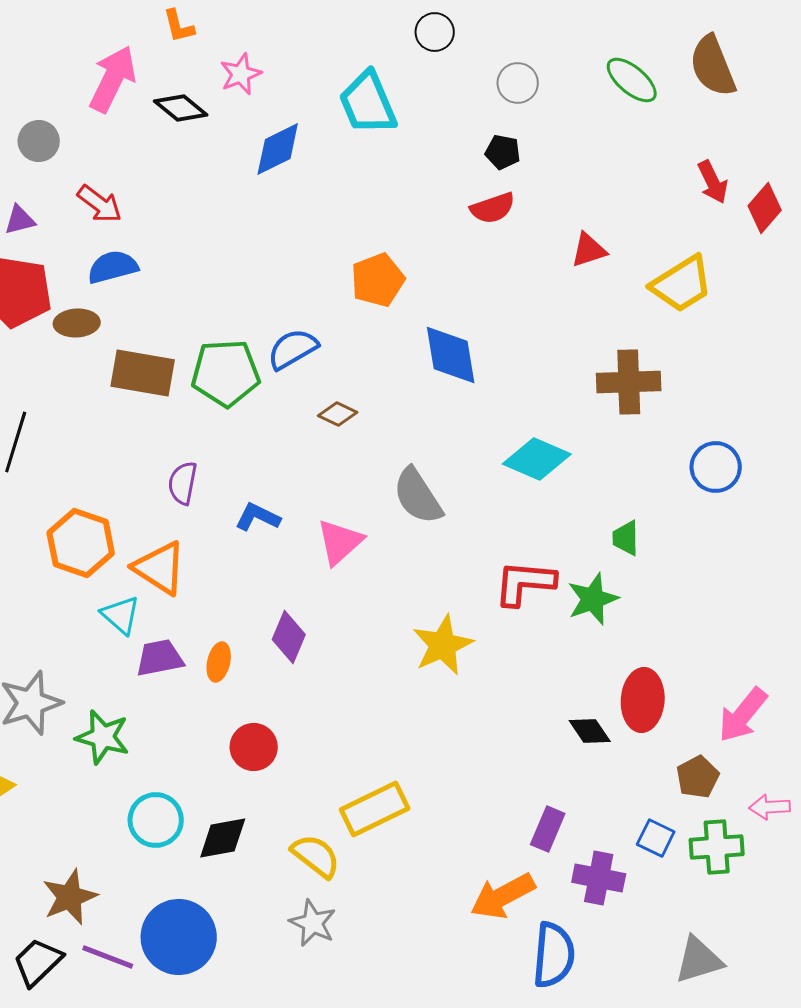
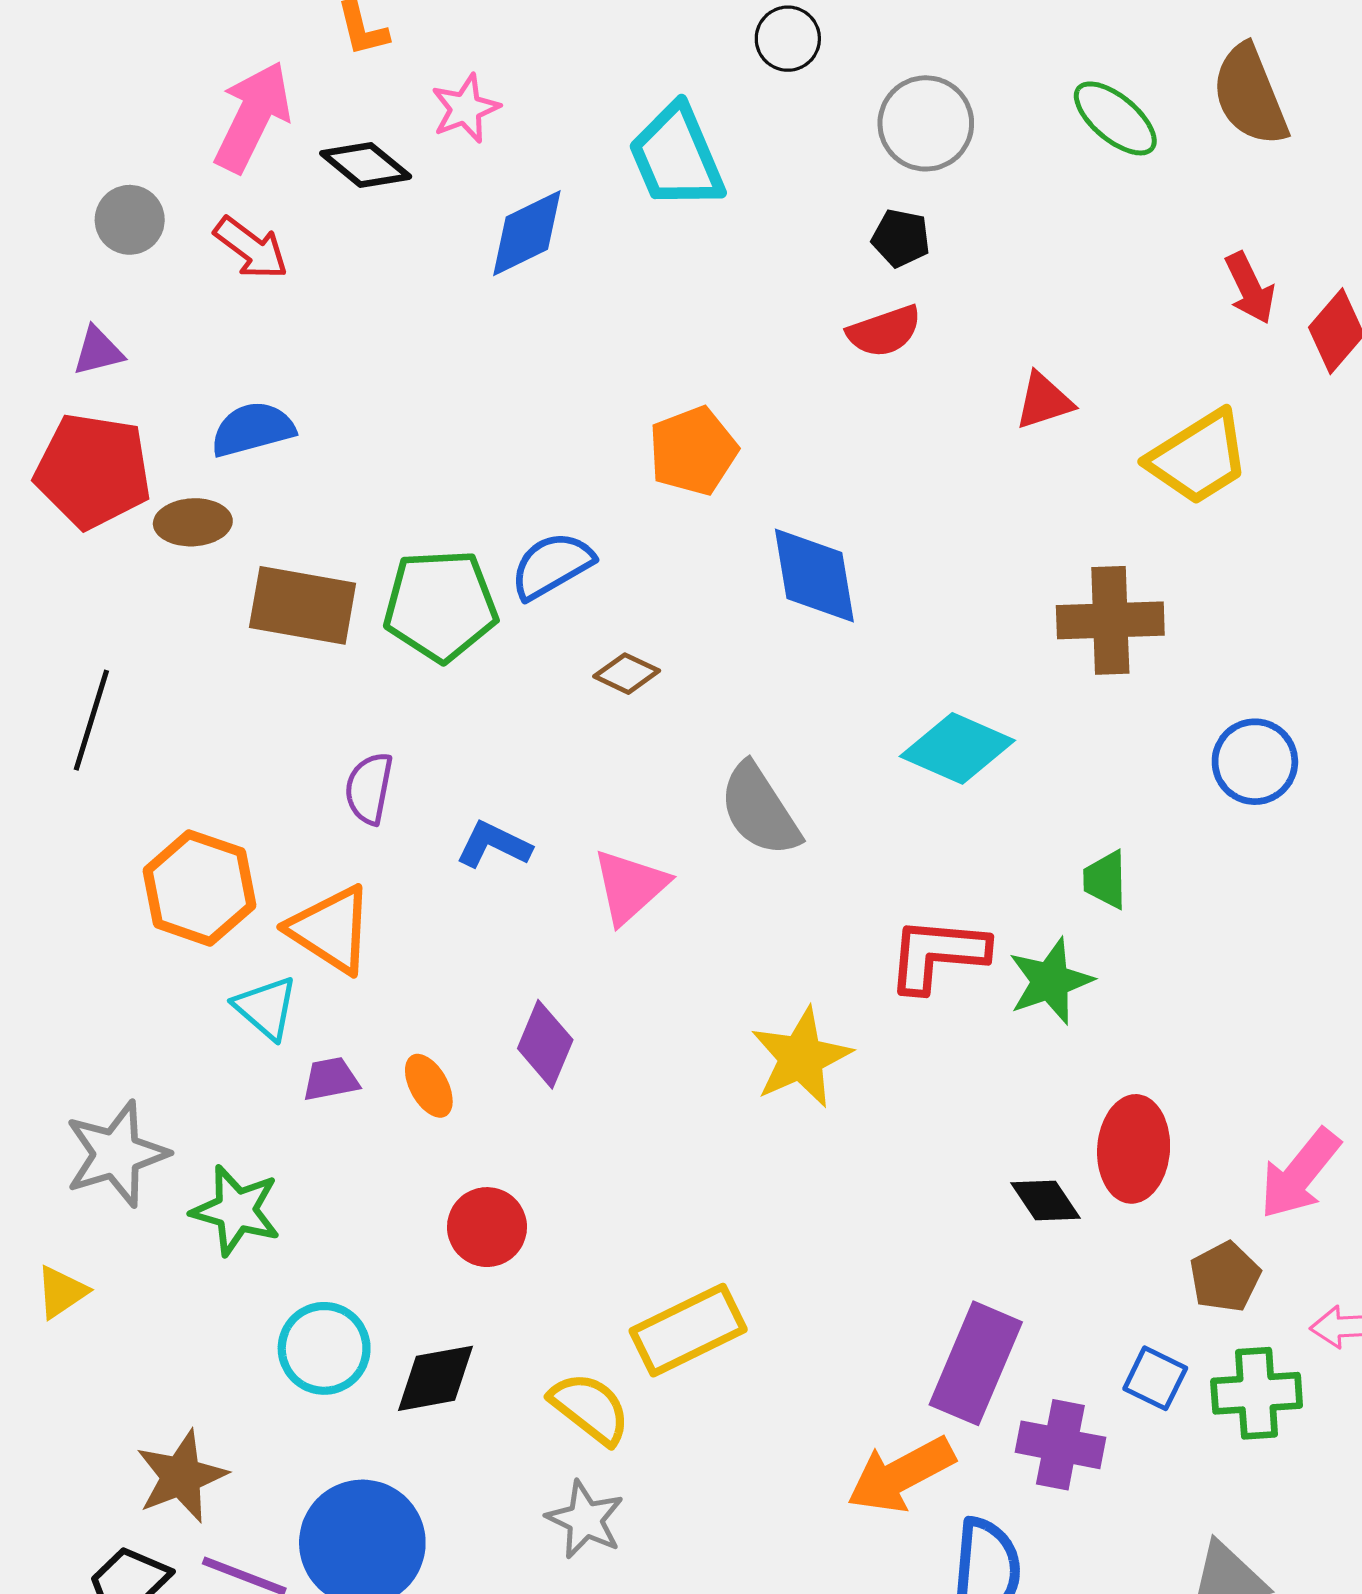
gray circle: (518, 83) -> (926, 123), size x1.4
red arrow: (100, 204) -> (251, 248), moved
purple trapezoid: (160, 658) -> (331, 1079), size x0.7
orange ellipse: (219, 662) -> (429, 1086), turned -42
purple rectangle: (548, 829) -> (976, 1363), size x1.6

